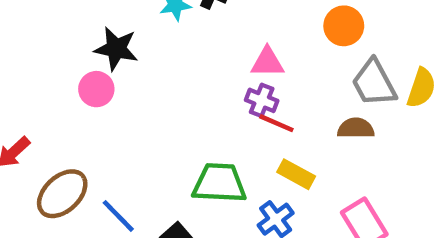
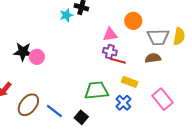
orange circle: (344, 26) -> (133, 21), moved
black star: (116, 49) -> (23, 52), moved
gray trapezoid: (374, 83) -> (158, 37), turned -55

